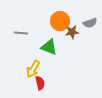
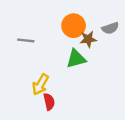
green triangle: (49, 47) -> (76, 59), moved, turned -36

